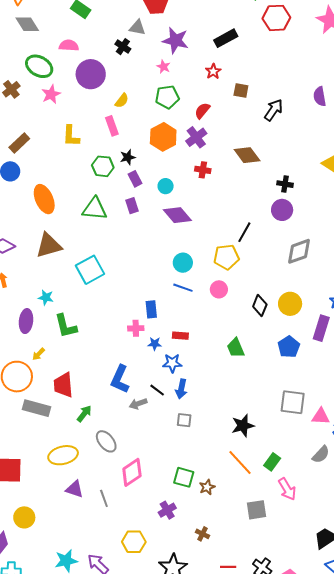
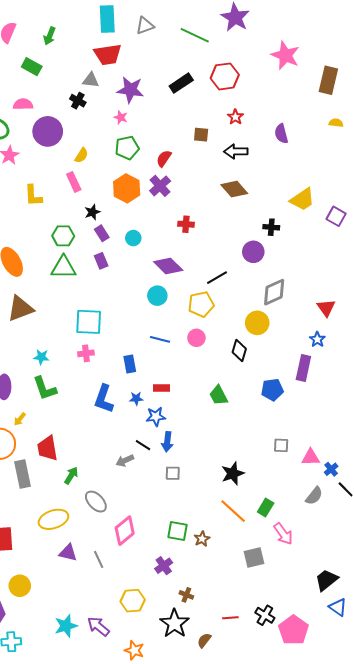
red hexagon: (276, 18) -> (225, 76), moved
red star: (213, 71) -> (235, 117), moved
black arrow: (274, 110) -> (236, 151), turned -120
brown diamond: (247, 155) -> (234, 189), moved
green hexagon: (103, 166) -> (63, 236), moved
red cross: (203, 170) -> (186, 224), moved
black cross: (285, 184) -> (271, 227), moved
purple diamond: (177, 215) -> (168, 266), moved
black line: (244, 232) -> (217, 278), turned 35
cyan circle: (183, 263) -> (157, 296), moved
cyan square: (90, 270) -> (89, 322), moved, turned 36
cyan star: (46, 297) -> (41, 357), moved
yellow circle: (290, 304) -> (257, 323), moved
pink cross: (136, 328) -> (86, 353), moved
blue pentagon: (289, 347) -> (272, 390), turned 30
blue L-shape: (120, 379) -> (104, 399), moved
gray square: (293, 402) -> (281, 445), size x0.6
gray rectangle: (37, 408) -> (22, 474), turned 68
brown cross: (203, 534) -> (186, 595), moved

